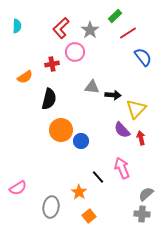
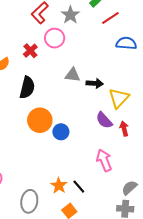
blue semicircle: (143, 57) -> (126, 43), turned -48
red cross: (52, 64) -> (30, 51), turned -32
black line: (98, 177) -> (79, 187), moved

